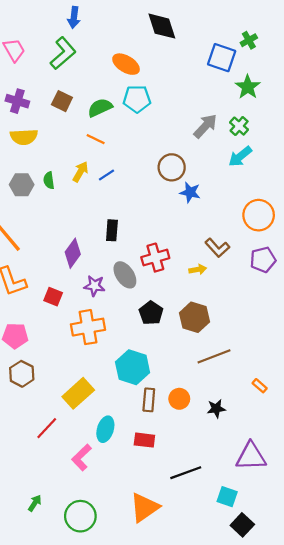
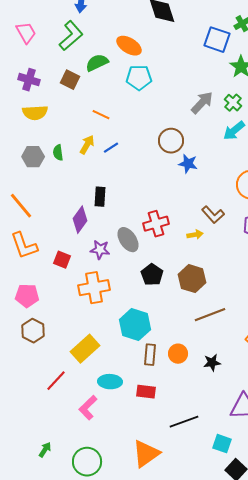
green semicircle: (100, 108) -> (97, 63), moved
black rectangle: (112, 230) -> (100, 197), moved
cyan ellipse: (105, 429) -> (110, 382), turned 75

